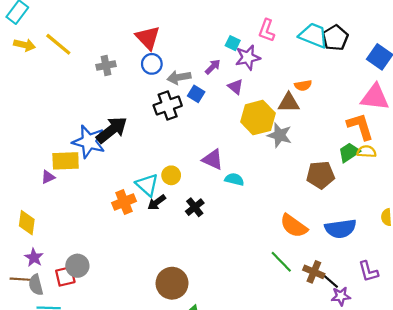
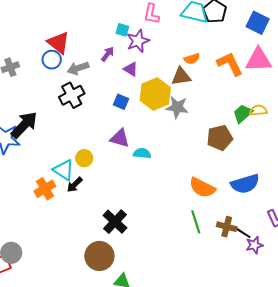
red triangle: (148, 38) -> (58, 43), moved
blue square: (196, 94) -> (121, 102), moved
orange L-shape: (360, 126) -> (230, 64), moved
black cross: (195, 207) -> (115, 222), moved, size x1.4
green line: (281, 262) -> (196, 222), turned 35

